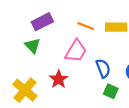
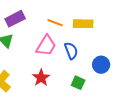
blue semicircle: (103, 68) -> (71, 51), moved
red star: (59, 79) -> (41, 78), moved

